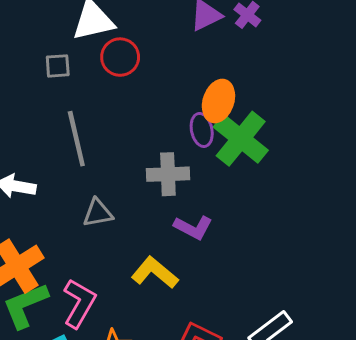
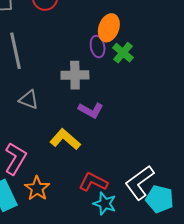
green cross: (241, 139) -> (123, 53), size x0.6
gray triangle: (98, 213) -> (29, 100), turned 30

